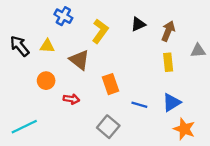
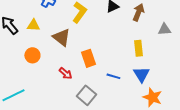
yellow rectangle: (168, 62) -> (138, 48), moved
red arrow: (71, 99) -> (65, 73), moved, turned 32
blue triangle: (172, 102) -> (141, 74), turned -30

